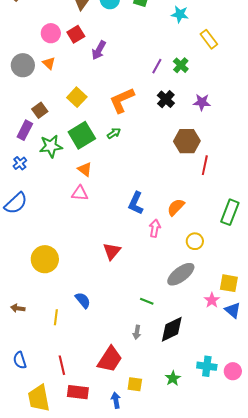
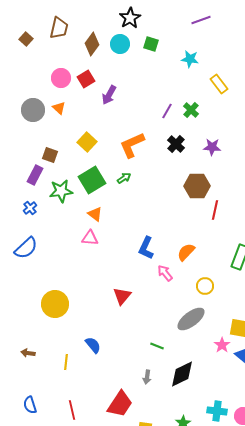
brown square: (40, 110) -> (50, 155), turned -35
pink arrow: (155, 228) -> (165, 273), turned -48

